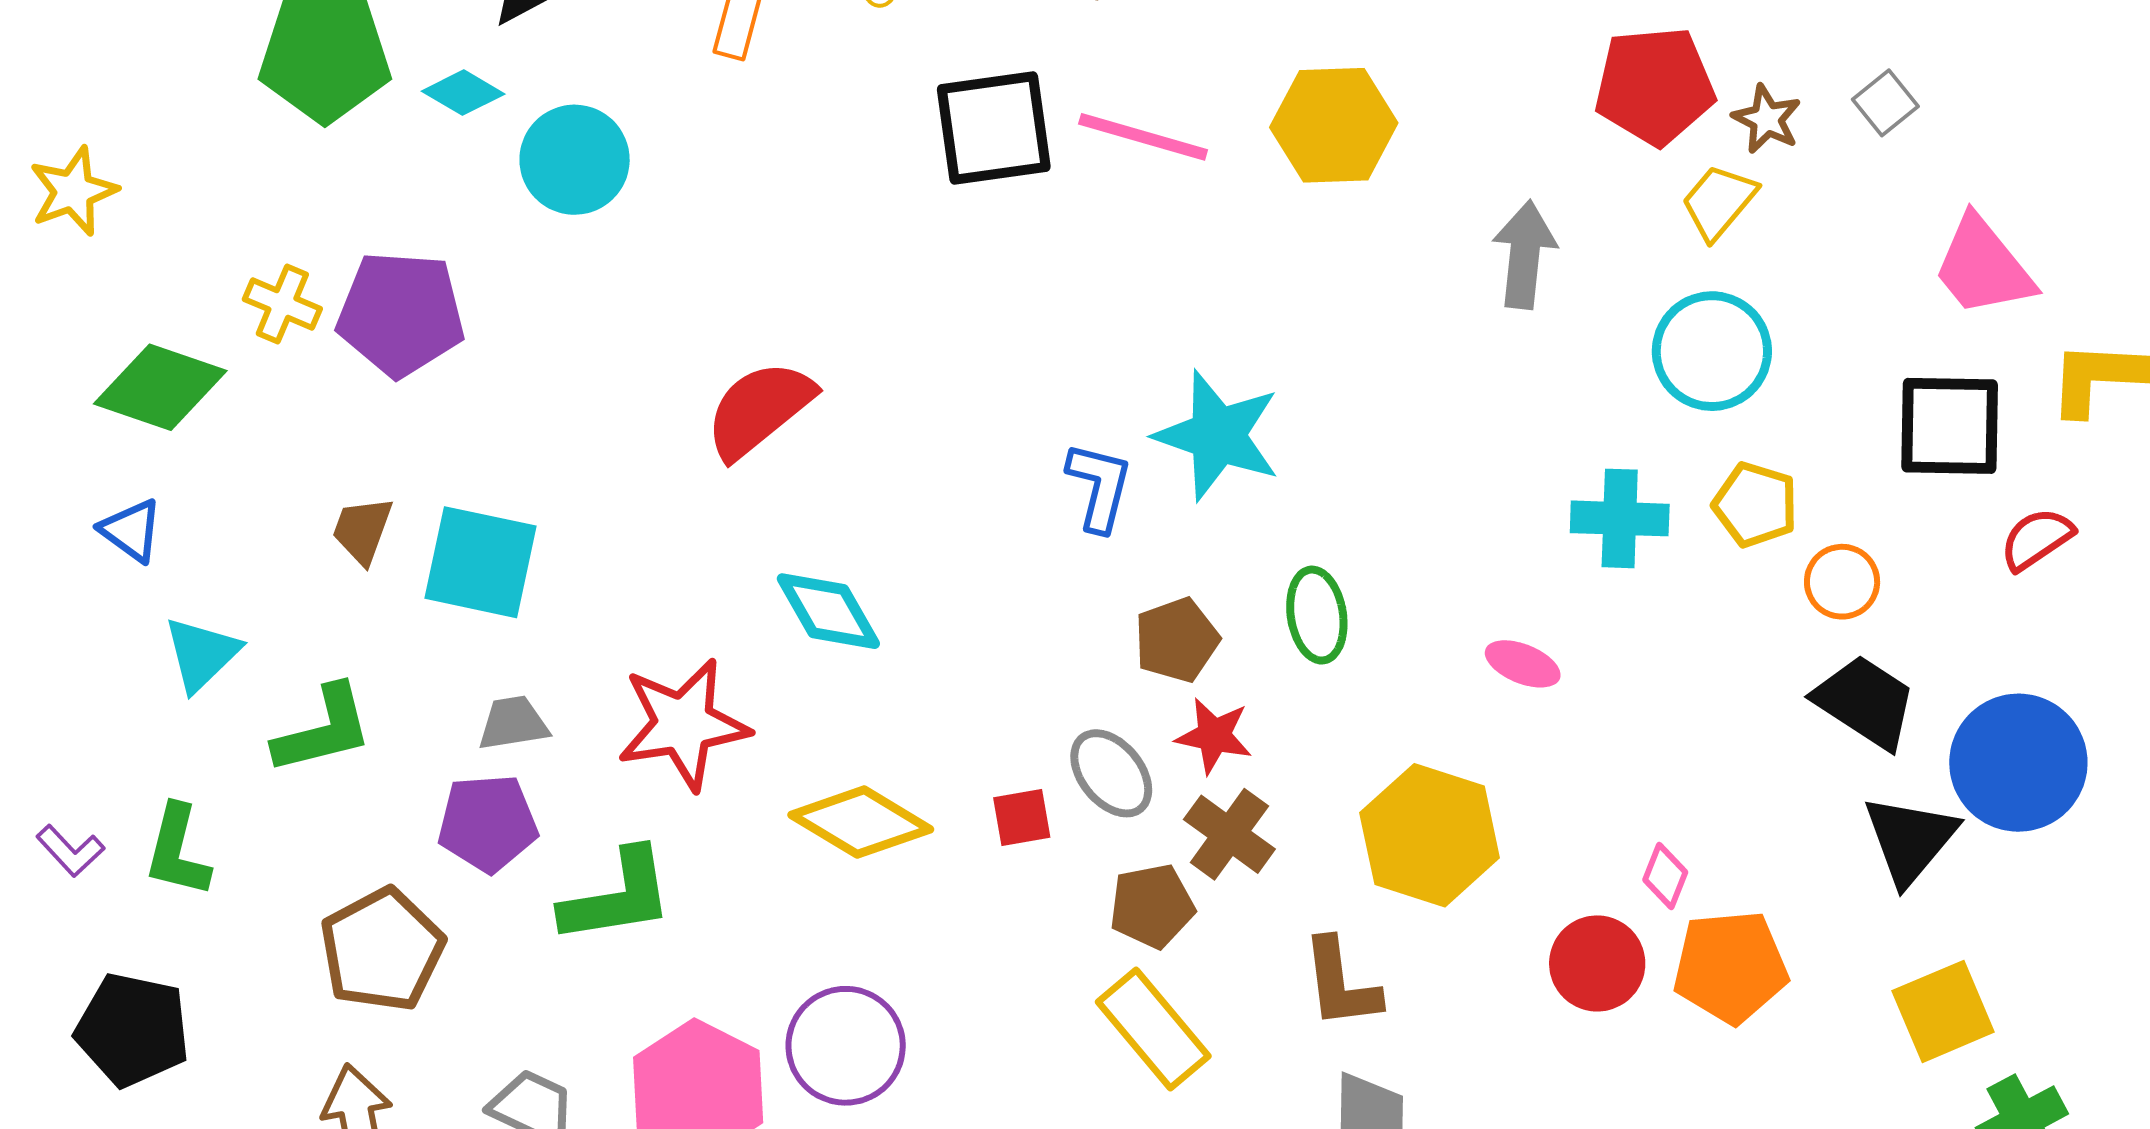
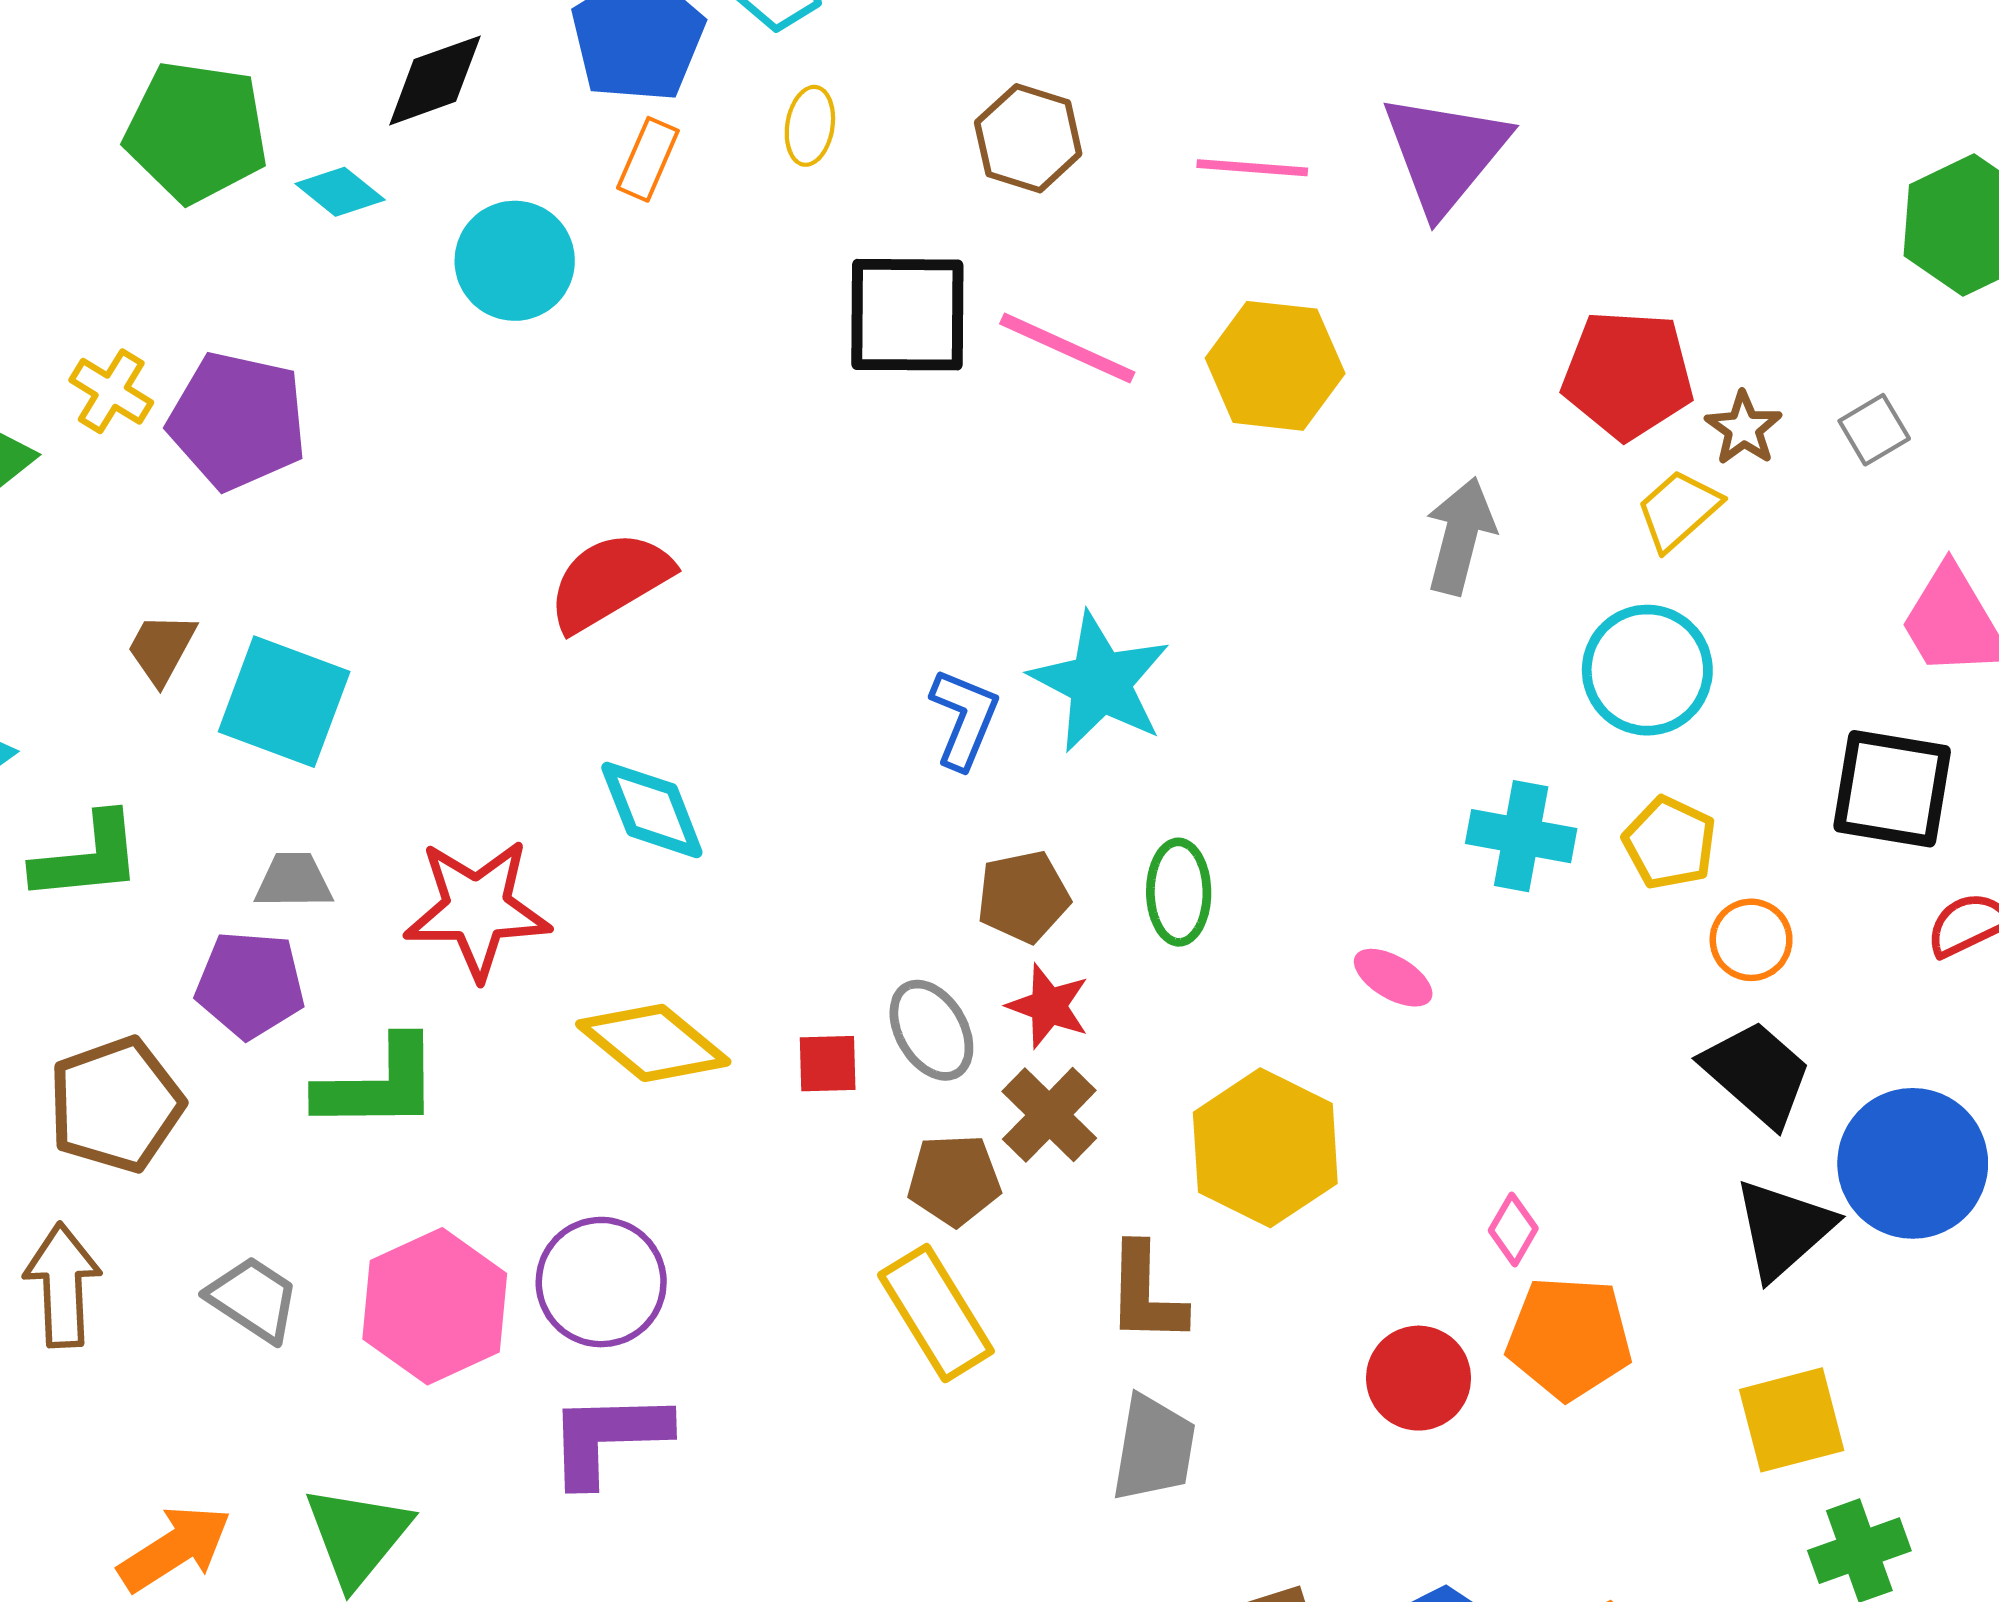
cyan circle: (575, 160) -> (515, 261), moved
red circle: (1597, 963) -> (1419, 1378), moved

